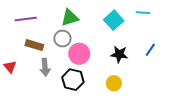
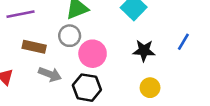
gray arrow: (45, 67) -> (50, 74), turned -60
yellow circle: (114, 83) -> (150, 88), moved

